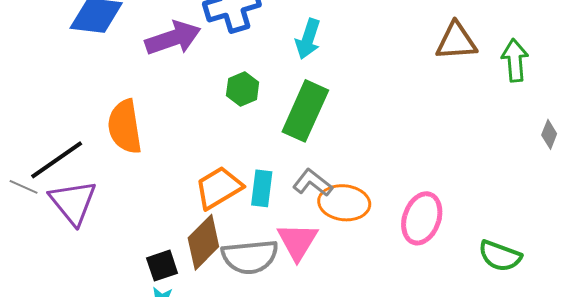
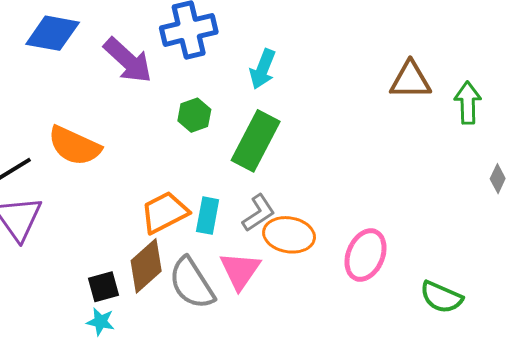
purple arrow: (173, 38) -> (128, 60), turned 58
orange semicircle: (125, 127) -> (74, 146), turned -60
gray L-shape: (313, 183) -> (259, 213), turned 105
gray semicircle: (250, 257) -> (192, 283), turned 60

